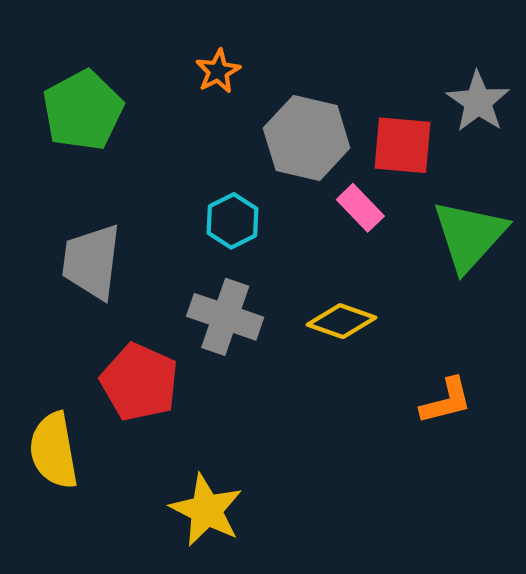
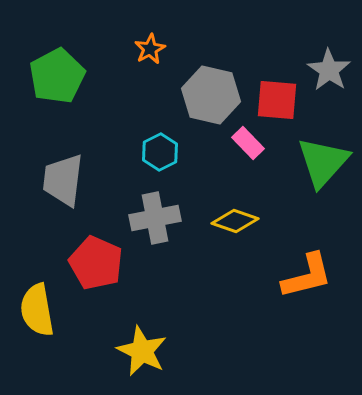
gray cross: (225, 317) -> (155, 218), turned -30
orange L-shape: (446, 401) -> (307, 276), size x1.4

